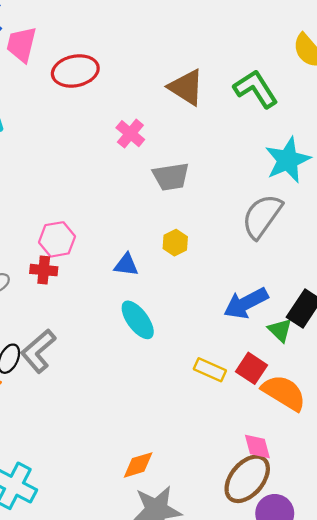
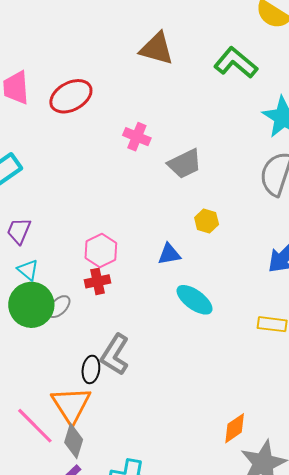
brown triangle: (186, 87) -> (157, 49), moved

